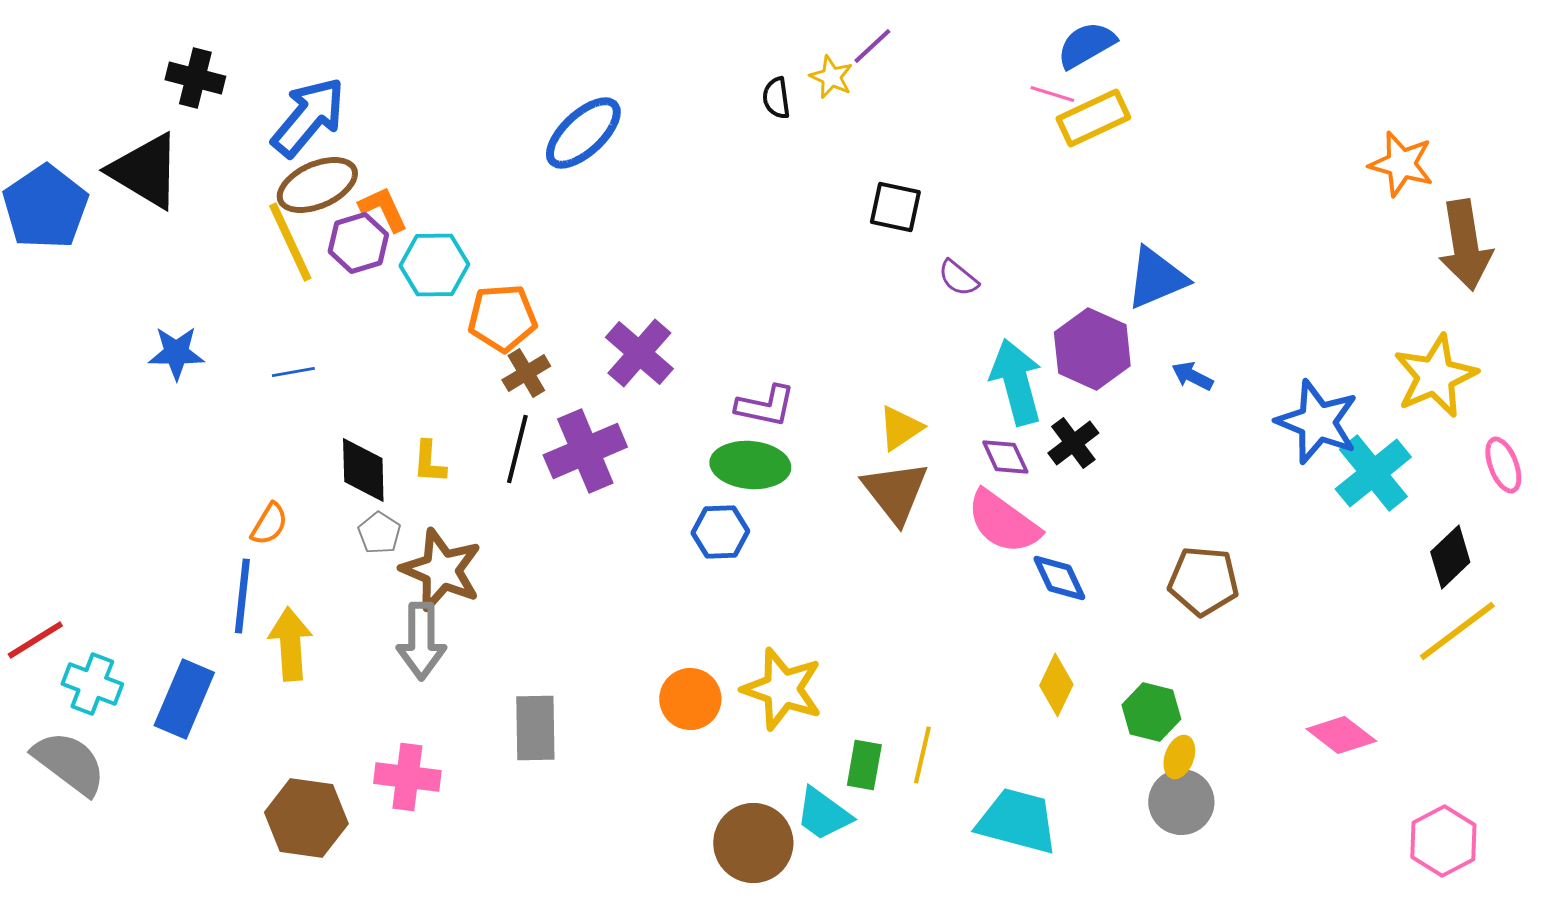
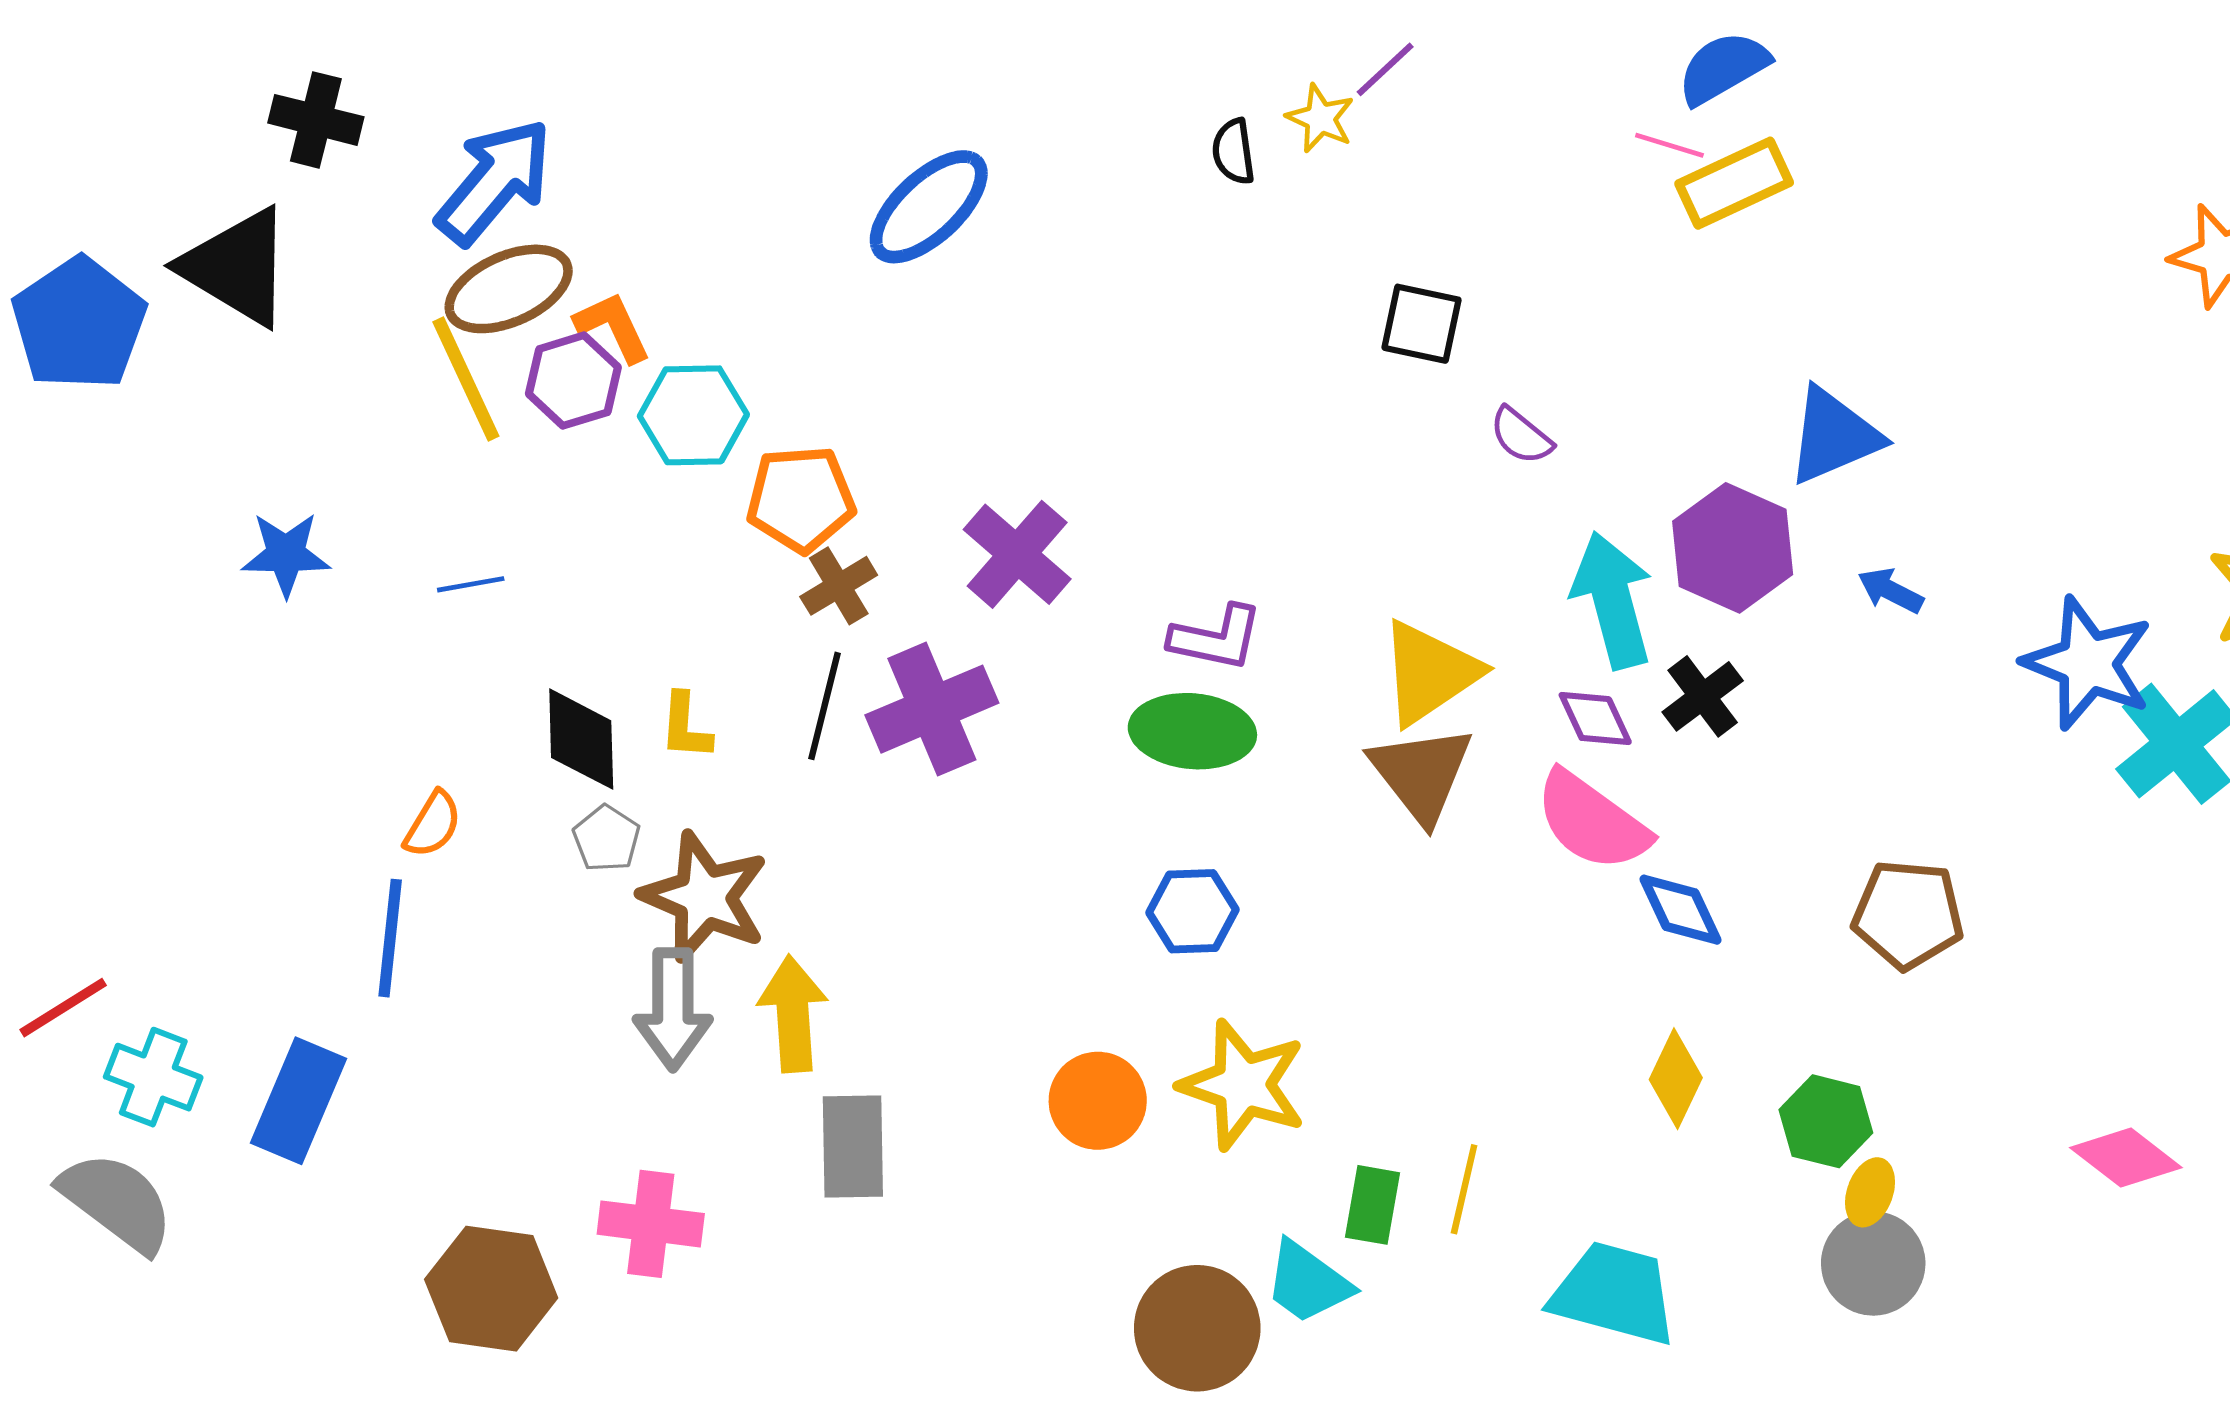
yellow triangle: (900, 428) -> (1429, 673), size x1.5
blue hexagon: (720, 532) -> (1192, 911), moved
yellow arrow: (290, 644) -> (793, 1014), moved

